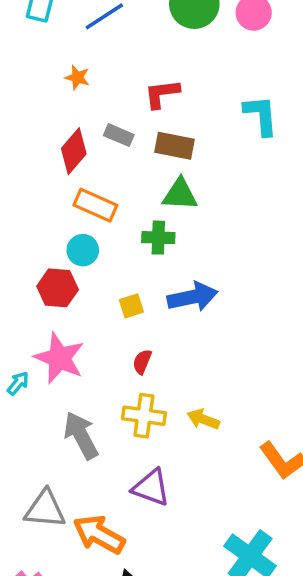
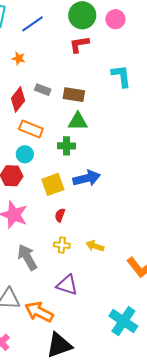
red L-shape: (162, 94) -> (79, 44), moved
yellow square: (131, 306) -> (53, 184), size x1.6
yellow cross: (144, 416) -> (62, 245), size x0.7

